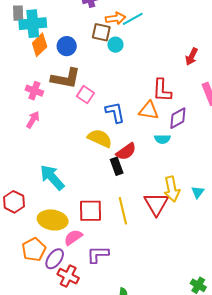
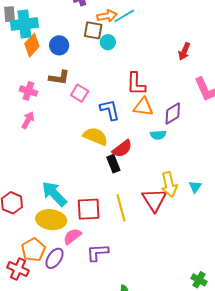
brown L-shape: (66, 78) -> (59, 78), size x0.7
red L-shape: (162, 90) -> (136, 84), moved
cyan arrow: (52, 177) -> (54, 194), moved
red cross: (68, 276) -> (18, 269), moved

